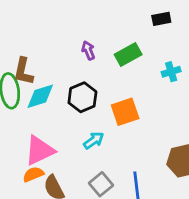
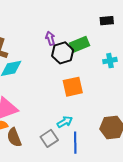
black hexagon: (82, 97) -> (63, 53), moved
cyan arrow: (94, 140) -> (65, 122), moved

